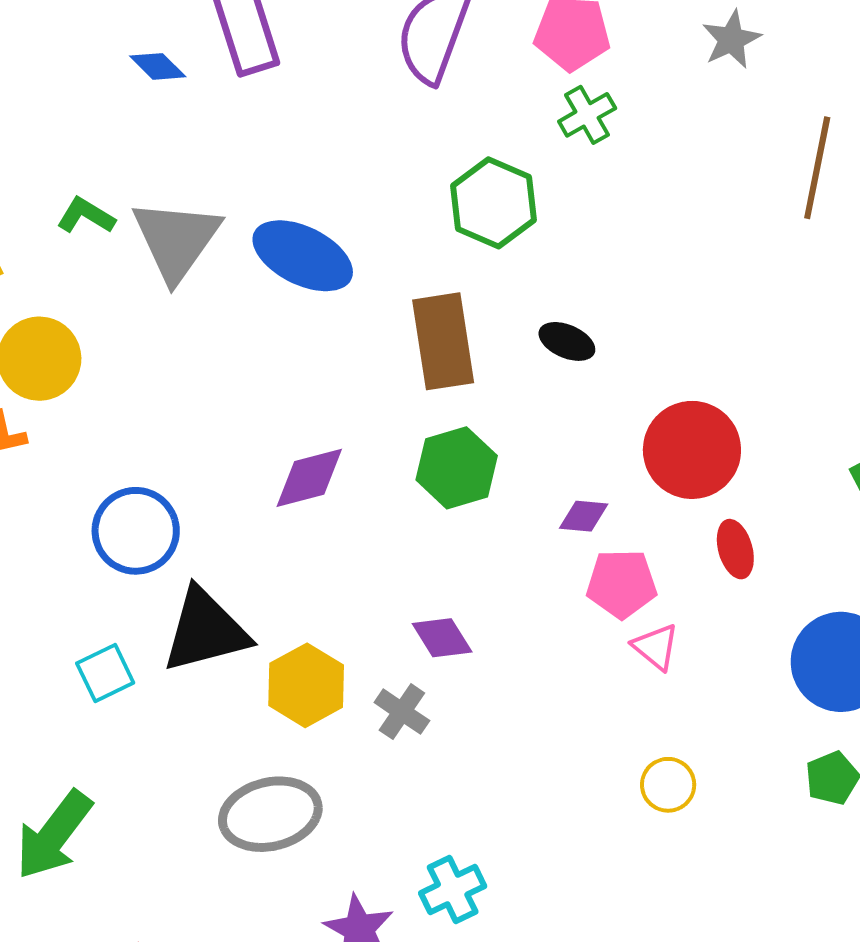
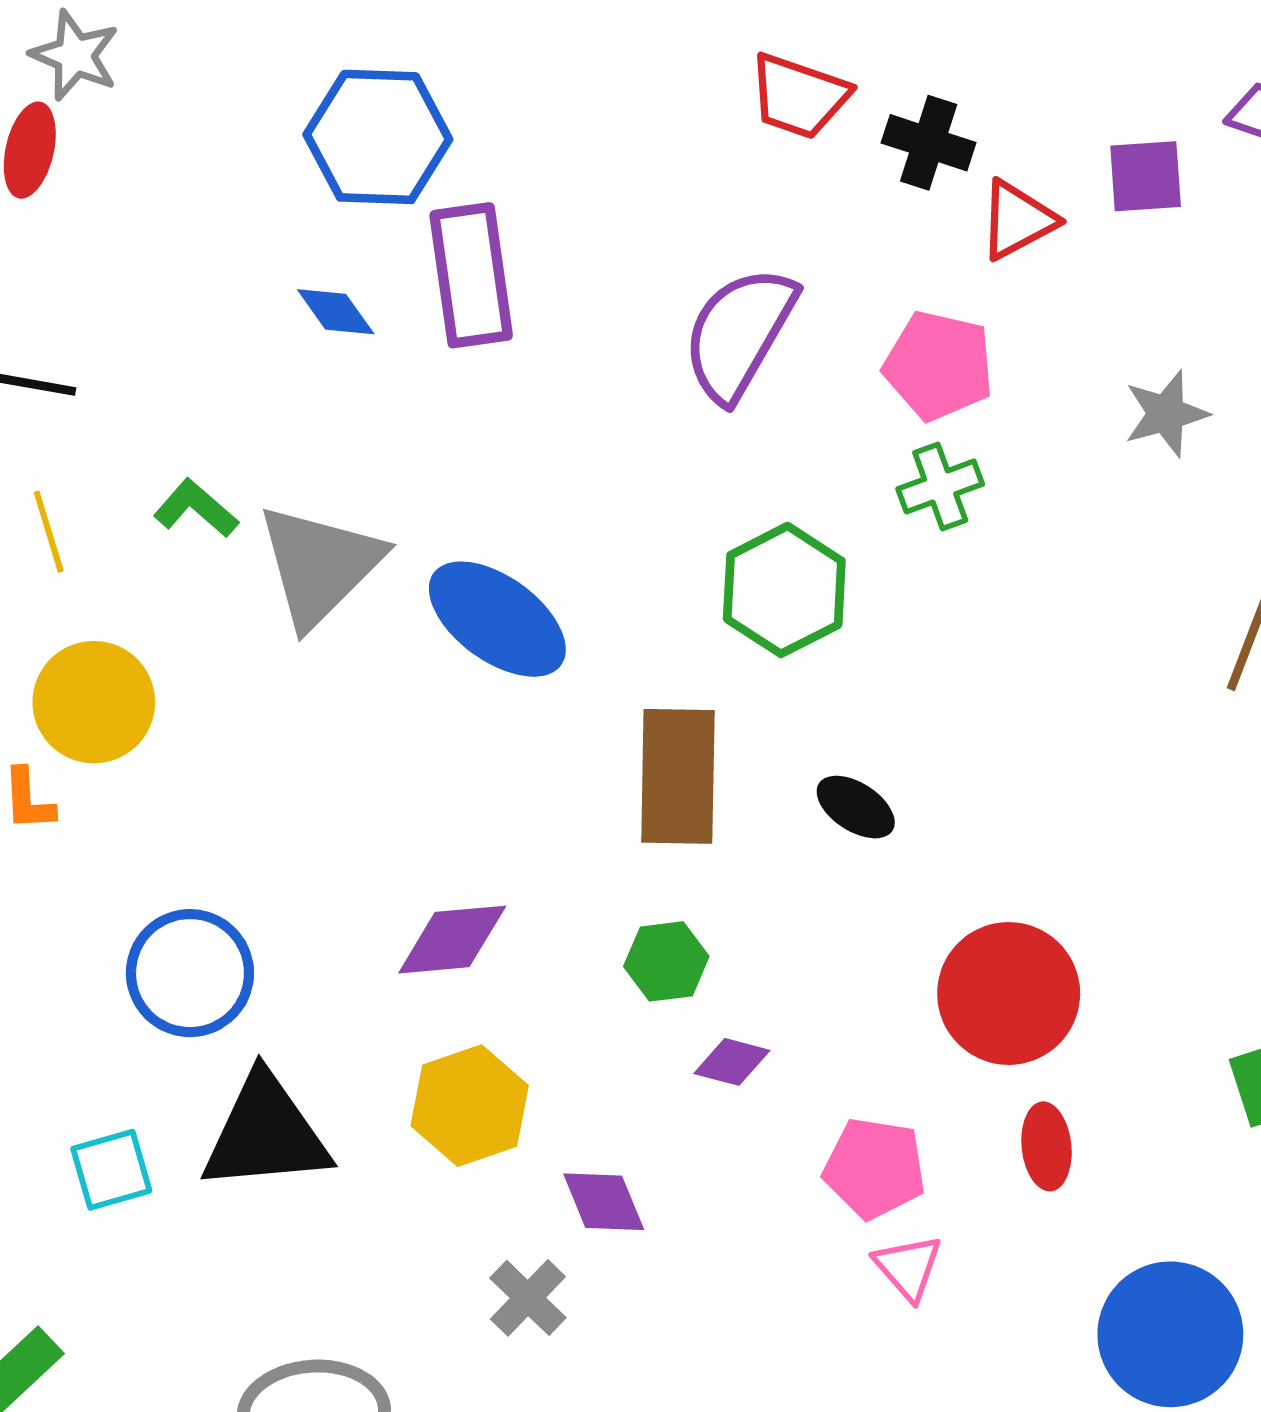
green hexagon: (457, 468) -> (666, 961), size x0.7
purple diamond: (584, 516) -> (732, 1062), moved
yellow hexagon: (306, 685) -> (470, 1106), moved

